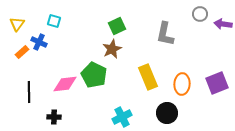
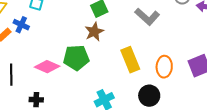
gray L-shape: (165, 34) -> (147, 17), turned -60
green pentagon: (94, 75) -> (76, 58), turned -30
pink diamond: (65, 84) -> (47, 67), turned 30

